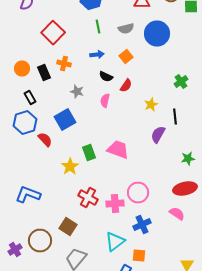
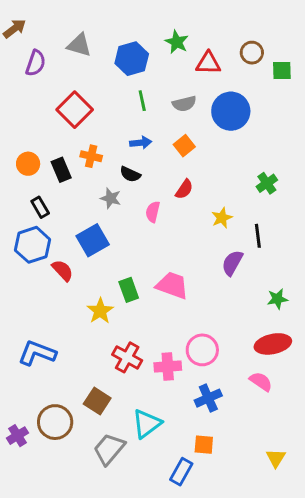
black semicircle: (106, 76) -> (130, 174), moved
cyan triangle: (115, 242) -> (147, 424), moved

